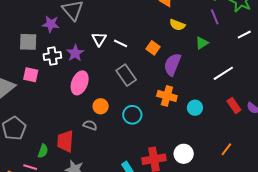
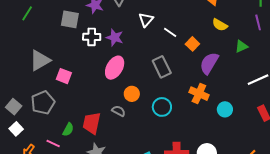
white triangle: (99, 39) -> (146, 20), moved
white line: (121, 43) -> (170, 32), moved
purple star: (75, 53) -> (115, 38), turned -30
pink square: (31, 75) -> (64, 76), moved

